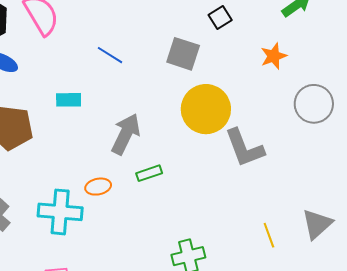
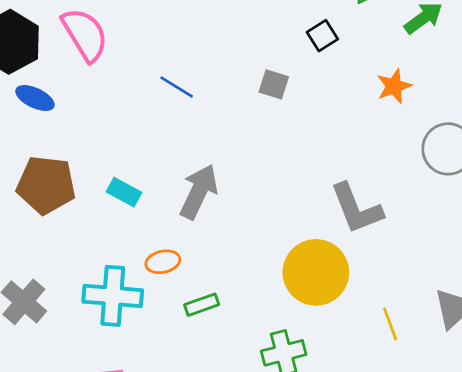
gray square: (183, 54) -> (274, 84), size x0.7
cyan rectangle: (69, 100) -> (124, 192), moved, turned 30
yellow circle: (206, 109) -> (316, 272), moved
green rectangle: (149, 173) -> (202, 305), moved

